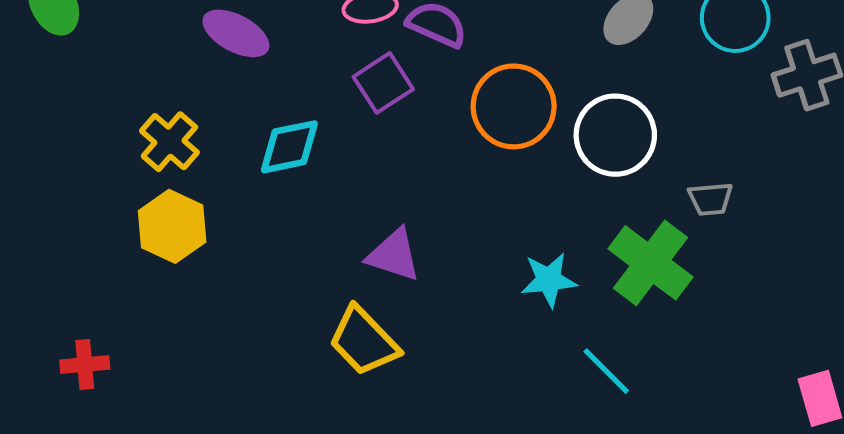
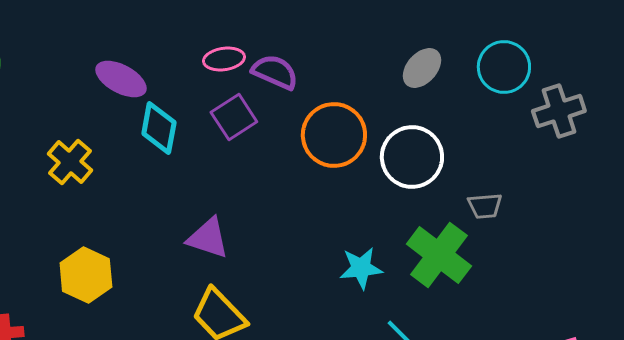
cyan diamond: (289, 147) -> (159, 128), moved, turned -68
yellow hexagon: (172, 226) -> (86, 275), moved
purple triangle: (394, 255) -> (208, 238), moved

